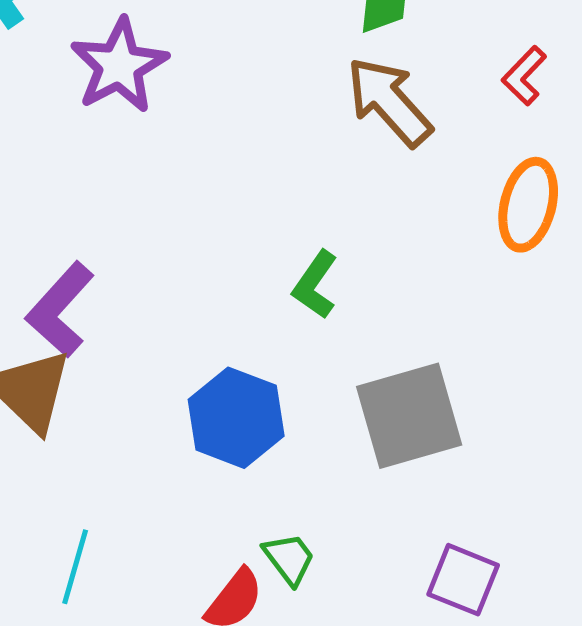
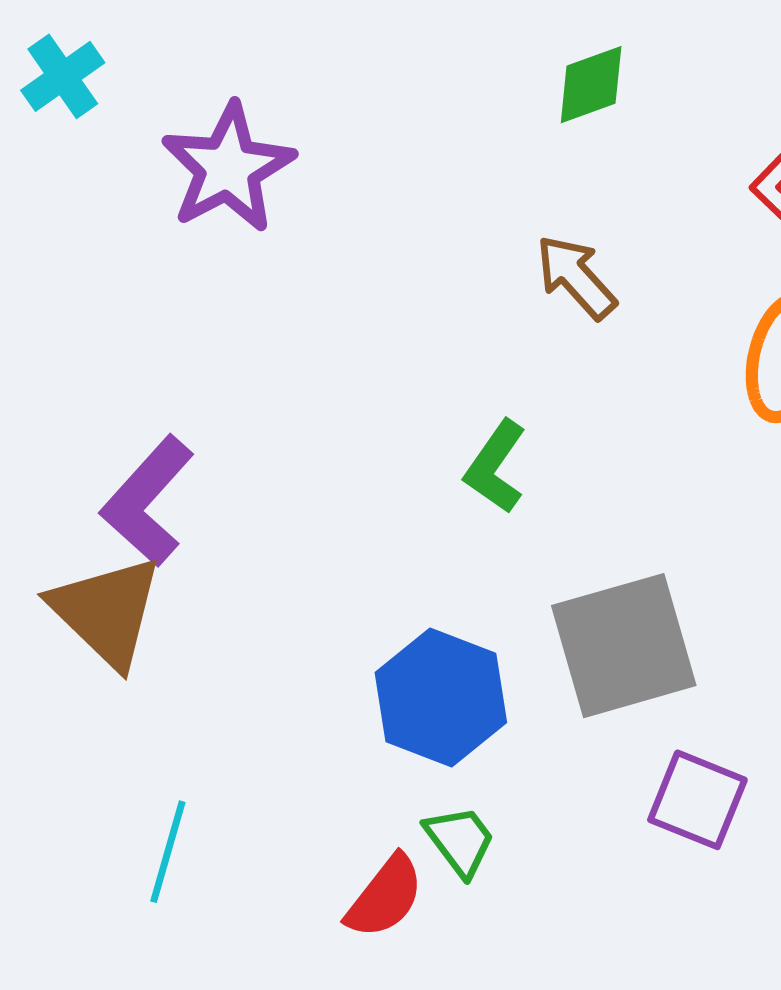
brown arrow: (389, 102) -> (576, 277), moved, size x0.7
blue hexagon: (236, 418) -> (441, 697), moved
purple square: (463, 580) -> (697, 800), moved

